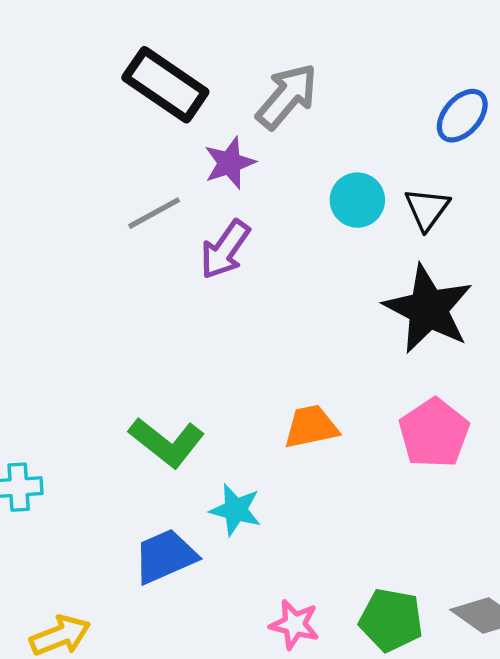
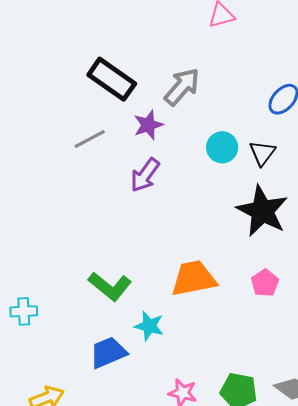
gray line: (154, 213) -> (90, 139), moved
orange trapezoid: (311, 427) -> (194, 278), size x1.4
pink pentagon: (434, 433) -> (265, 283), size x0.7

